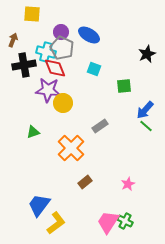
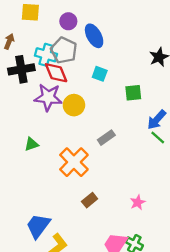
purple circle: (61, 32) -> (68, 21), moved
blue ellipse: (89, 35) -> (94, 36), turned 30
yellow circle: (63, 103) -> (74, 105), moved

